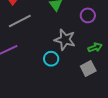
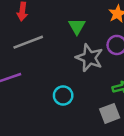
gray star: (65, 40) -> (89, 58), moved

